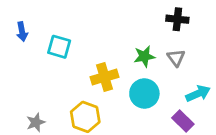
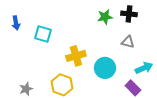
green star: (144, 56) -> (105, 17), moved
gray triangle: (176, 58) -> (128, 42), turned -40

